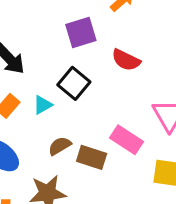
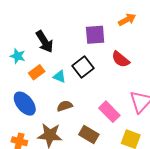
cyan triangle: (43, 105) -> (59, 77), turned 40
brown rectangle: (92, 157) -> (89, 135), moved

